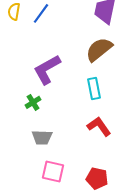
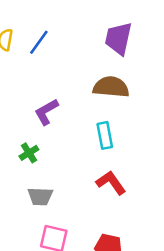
brown semicircle: (99, 49) -> (111, 87), turned 44
purple L-shape: (47, 69) -> (46, 112), size x0.7

